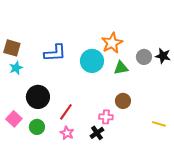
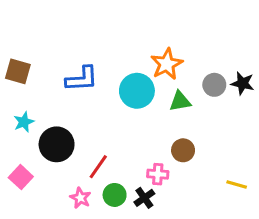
cyan star: (16, 68) -> (24, 122), moved
green circle: (37, 127) -> (115, 195), moved
pink star: (67, 133) -> (80, 198), moved

